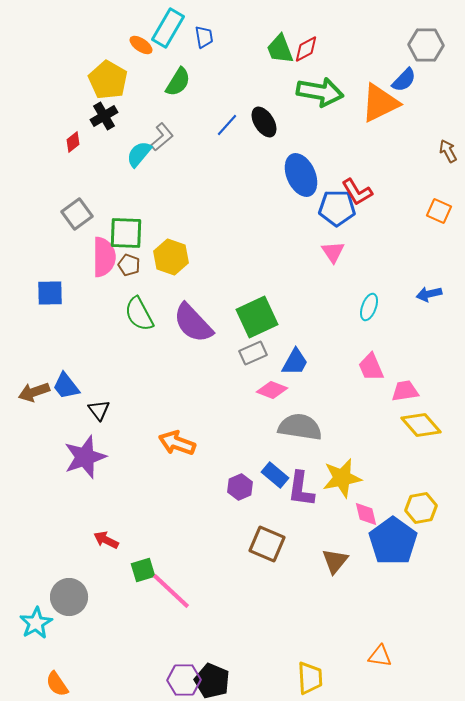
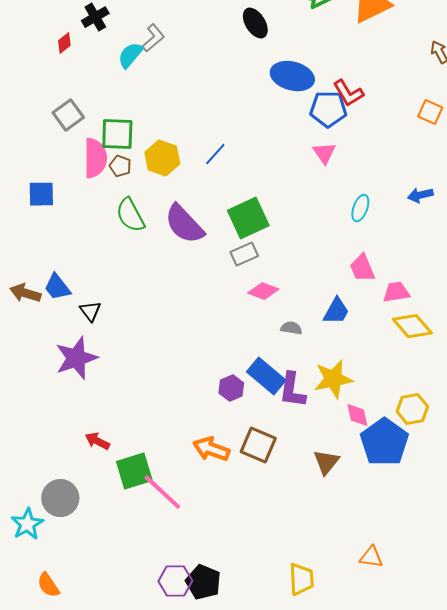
blue line: (227, 125) -> (215, 154), moved
blue ellipse: (301, 175) -> (292, 76), turned -51
blue trapezoid: (295, 362) -> (336, 311), moved
brown arrow: (34, 392) -> (25, 293), turned 36
gray semicircle: (300, 427) -> (291, 328), size x0.5
orange arrow: (177, 443) -> (211, 449), moved
blue rectangle: (275, 475) -> (266, 376), size x1.4
green square: (143, 570) -> (134, 471), size x1.5

